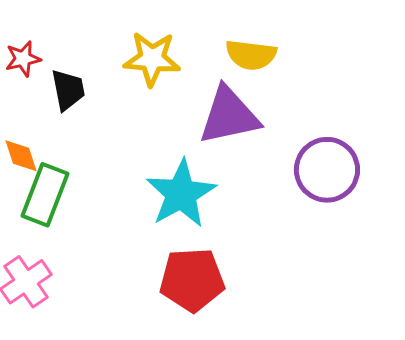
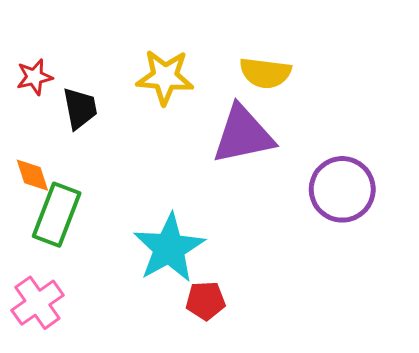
cyan star: (181, 194) -> (169, 248), moved
red pentagon: (192, 280) -> (206, 301), size x0.6

